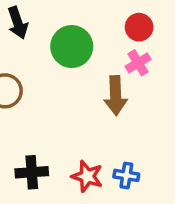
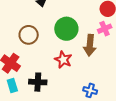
green circle: (72, 47) -> (66, 29), moved
red star: (87, 176) -> (63, 60), moved

